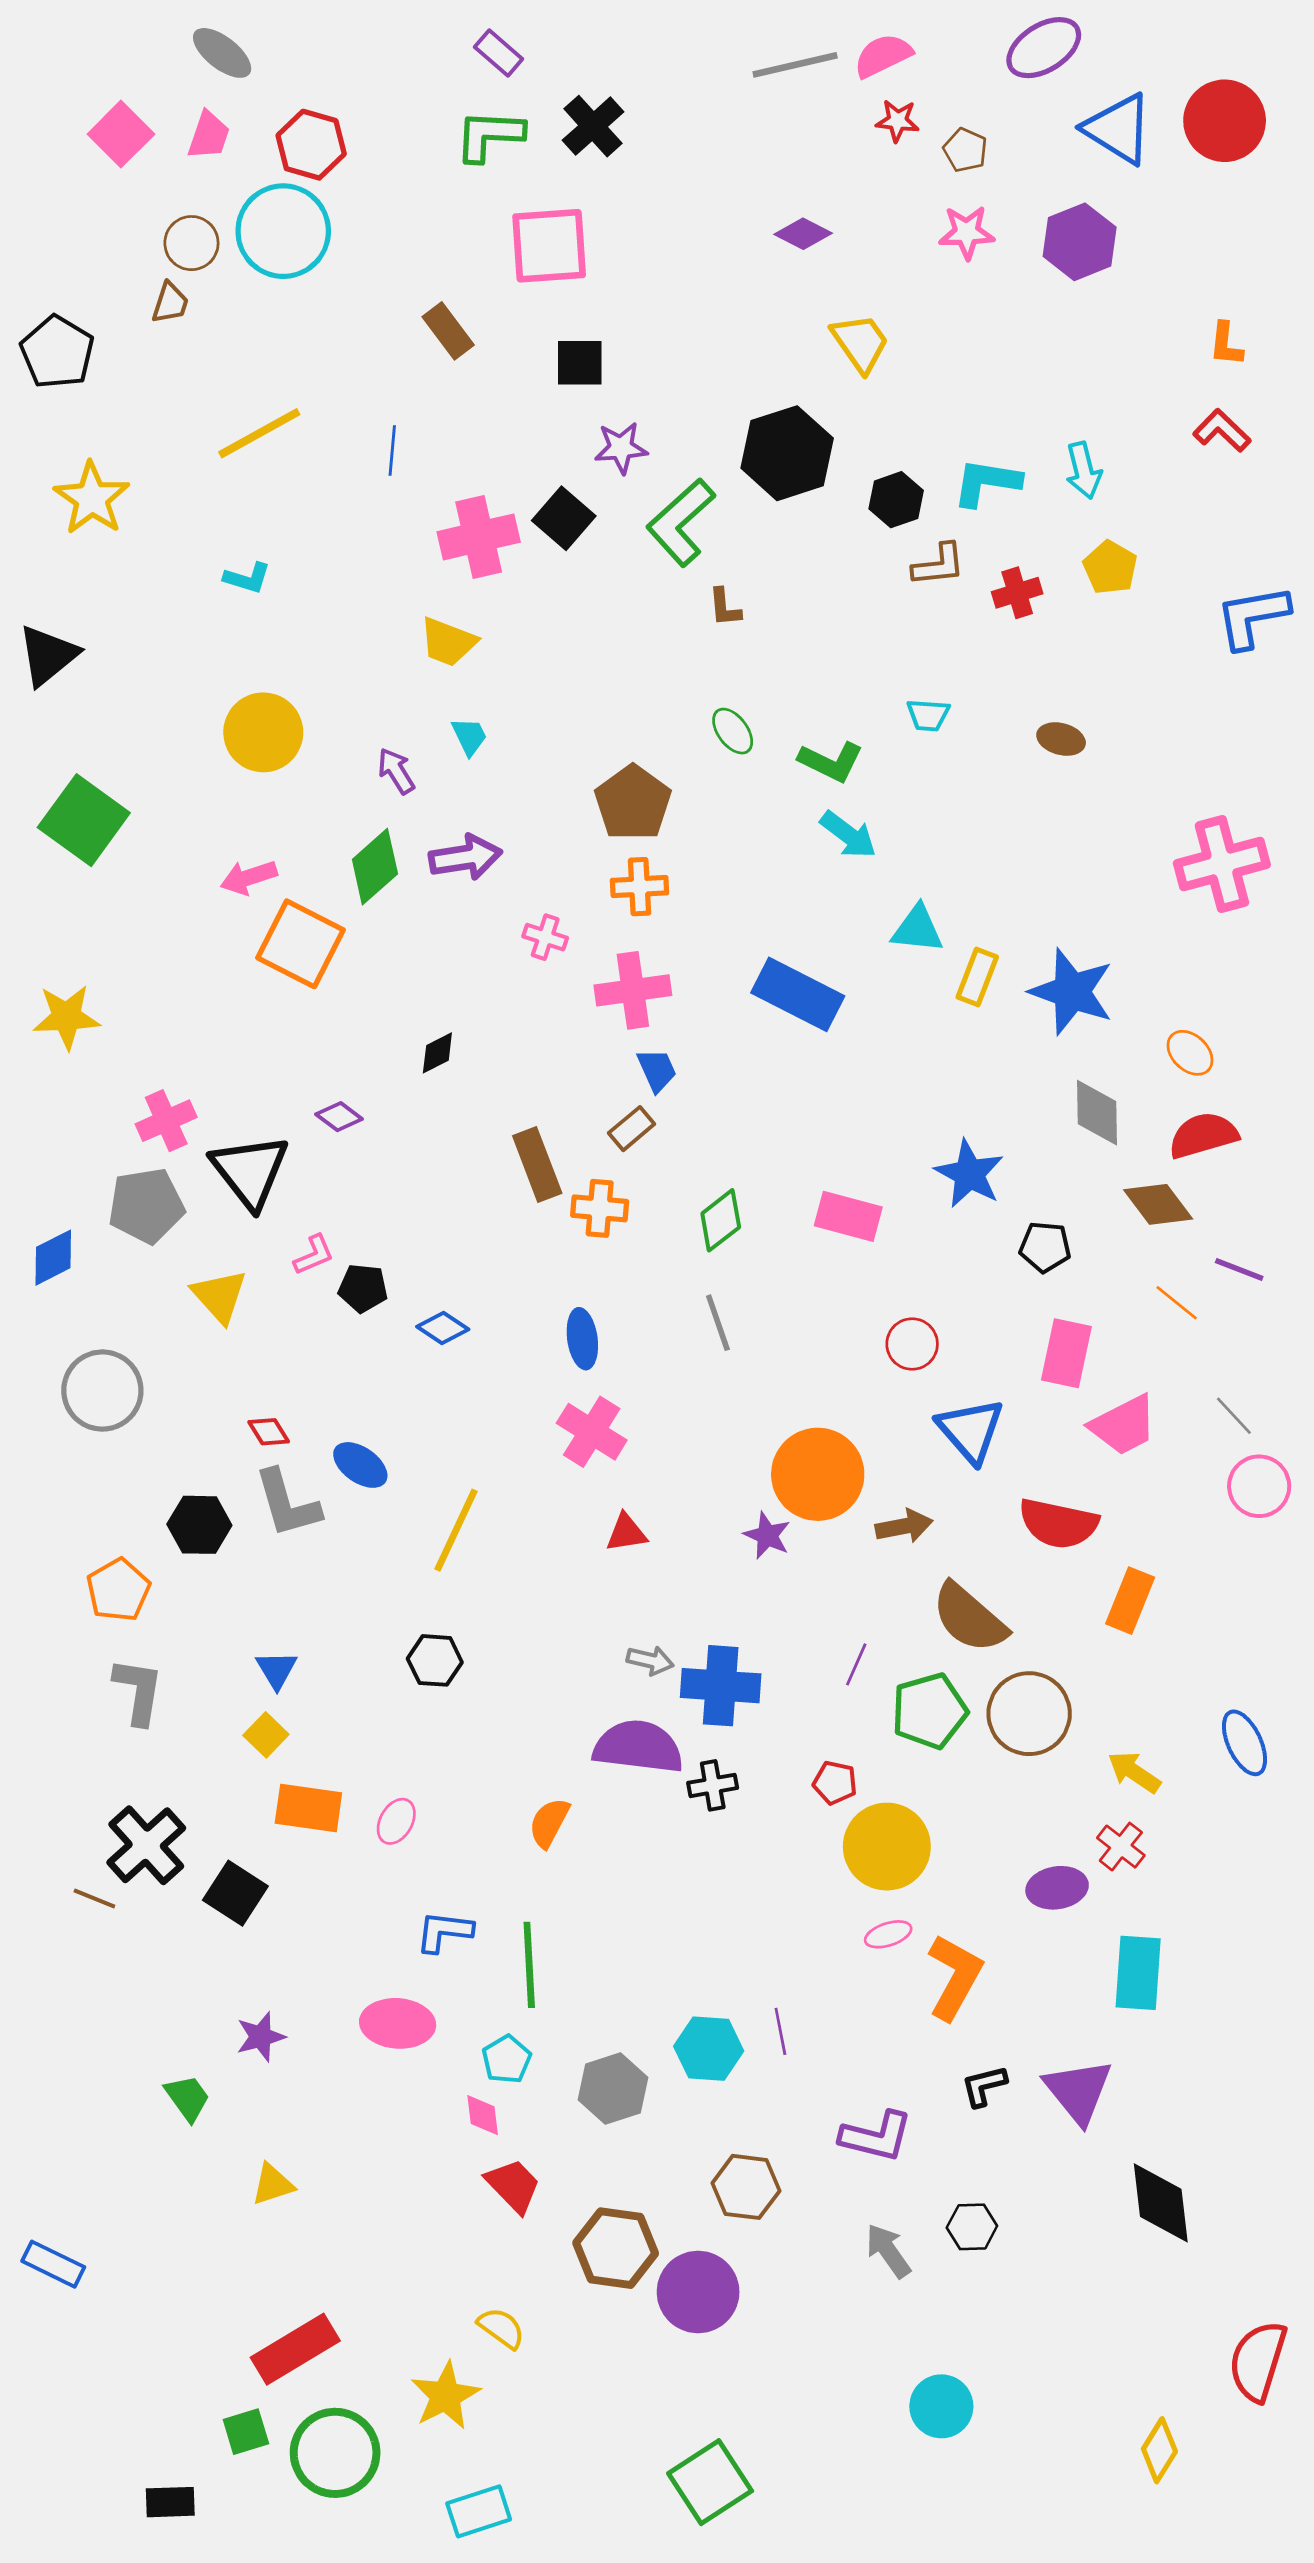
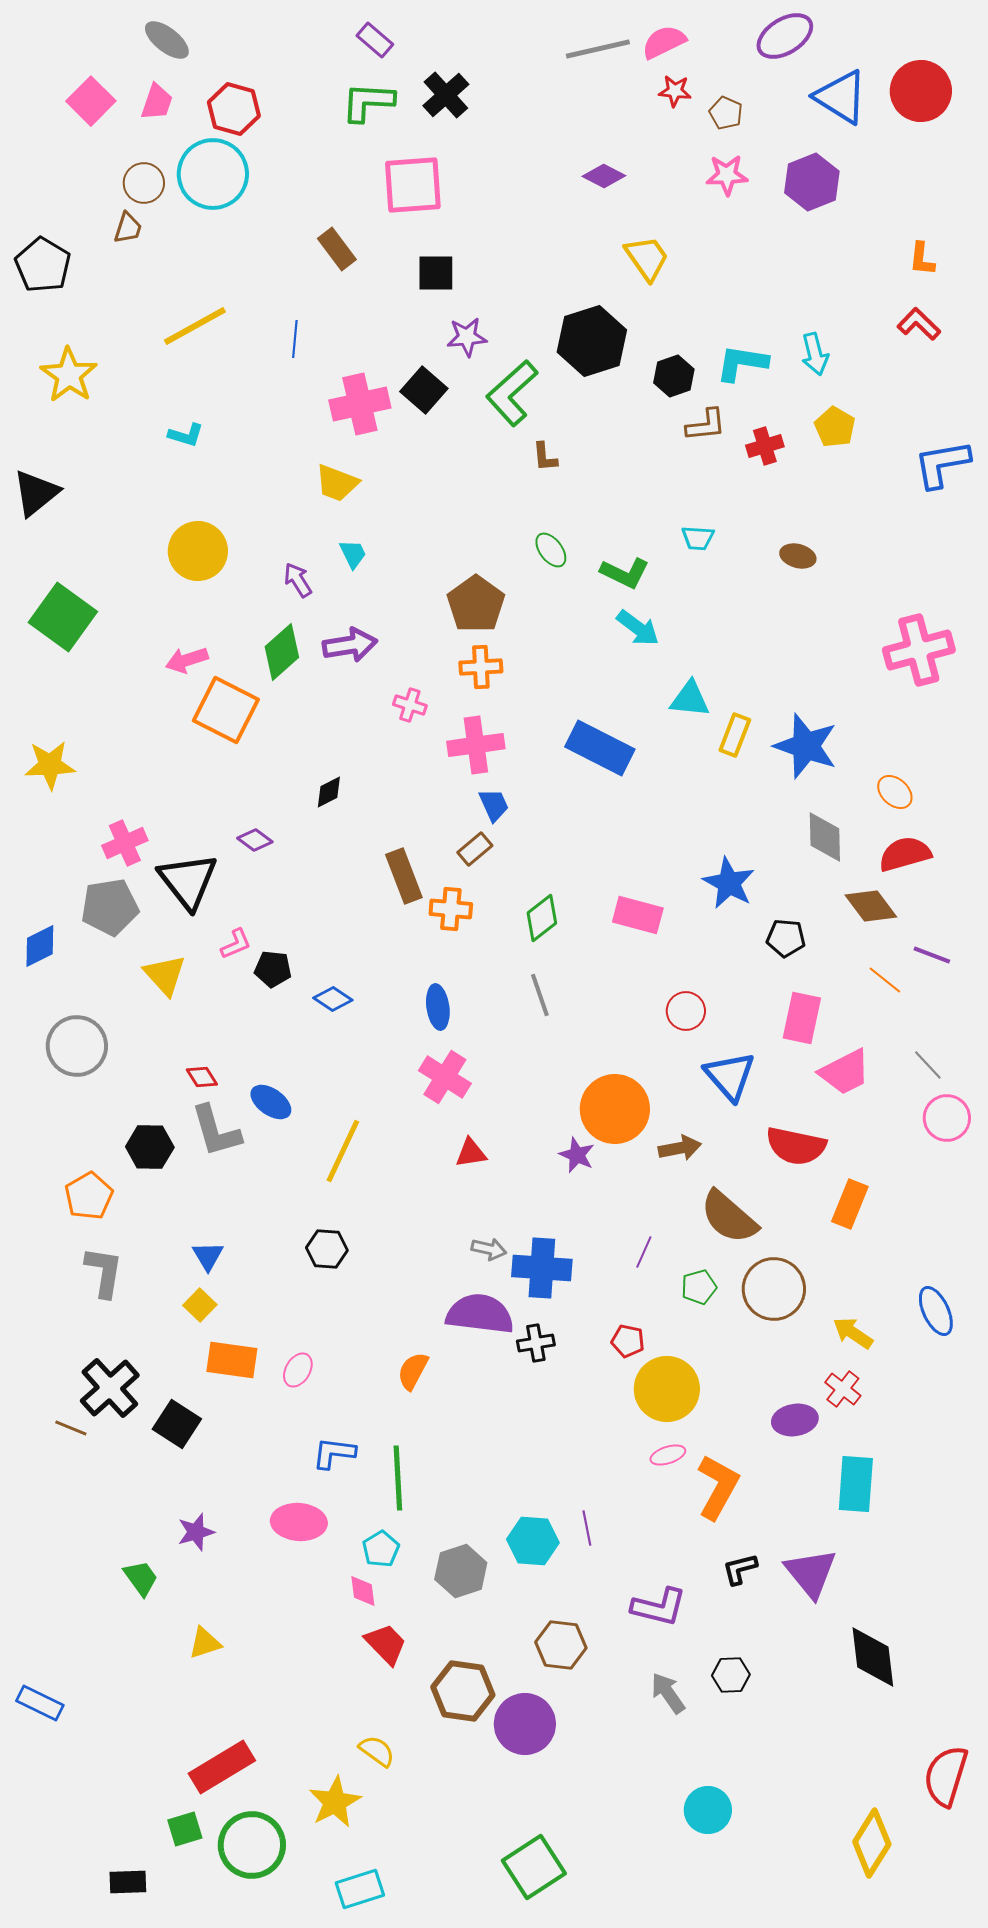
green pentagon: (929, 1711) -> (699, 1287), size x0.6
yellow diamond: (1159, 2450) -> (872, 1843), size x1.4

